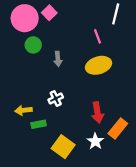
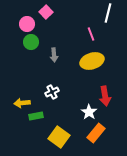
pink circle: (25, 18) -> (27, 24), moved, size x0.6
red arrow: (97, 112) -> (105, 96), moved
orange rectangle: (118, 128) -> (96, 133), moved
white star: (95, 141) -> (89, 112), moved

